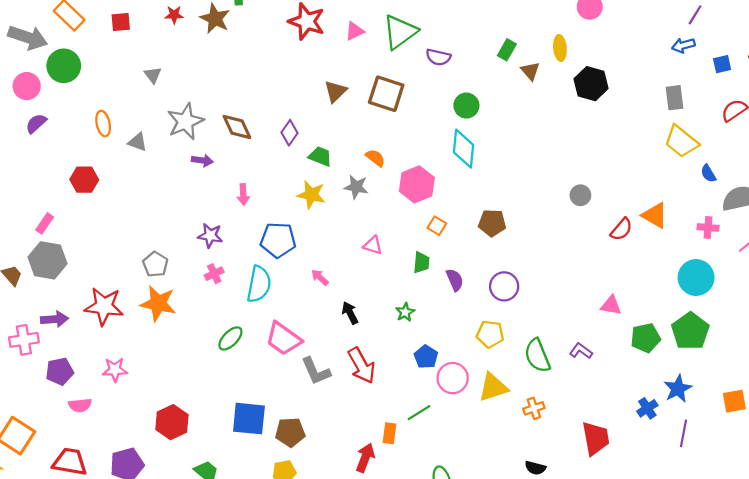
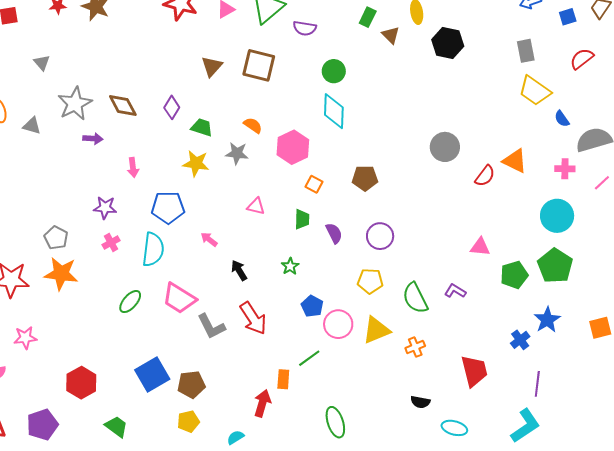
gray circle: (580, 195) -> (445, 147), size x1.5
blue square: (249, 419) -> (152, 374), turned -32
purple line: (684, 433) -> (537, 384), moved

